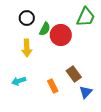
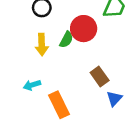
green semicircle: (45, 29) -> (66, 40), moved
orange rectangle: (53, 86) -> (59, 105), moved, size x1.5

